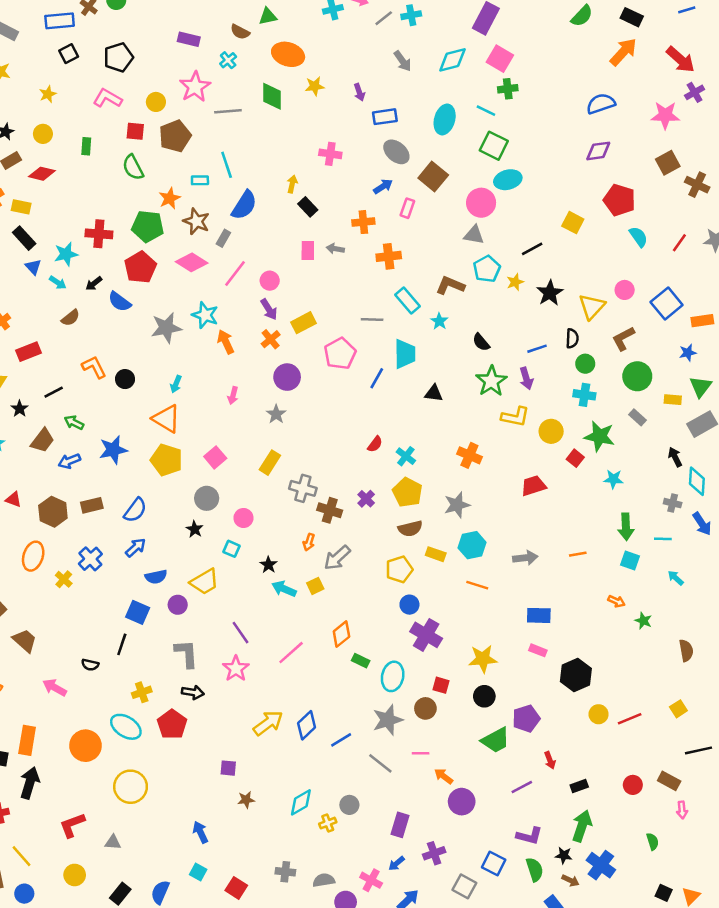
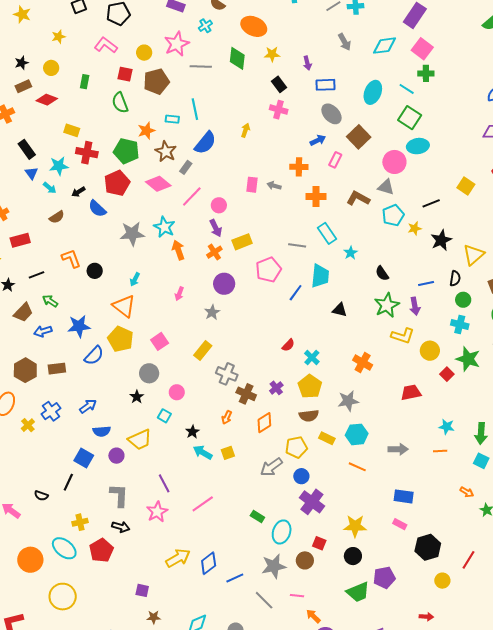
yellow rectangle: (21, 207) -> (72, 130), moved
black rectangle: (308, 207) -> (279, 84), moved
brown L-shape: (450, 285) -> (358, 198), moved
cyan star: (613, 479) -> (447, 427), moved
blue semicircle: (135, 510) -> (94, 356), moved
gray arrow: (337, 558) -> (271, 467), moved
orange diamond: (341, 634) -> (264, 423), moved
red line: (630, 719) -> (468, 560), moved, turned -42
red arrow: (550, 760) -> (426, 617), moved, turned -72

